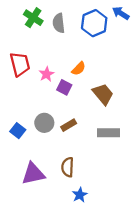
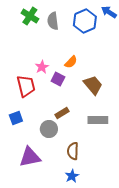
red trapezoid: (20, 64) -> (26, 86), moved
gray circle: (44, 123) -> (49, 129), moved
blue square: (18, 131) -> (16, 118), turned 32
brown semicircle: (68, 167) -> (73, 151), moved

